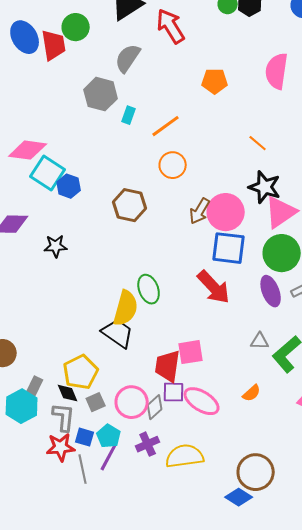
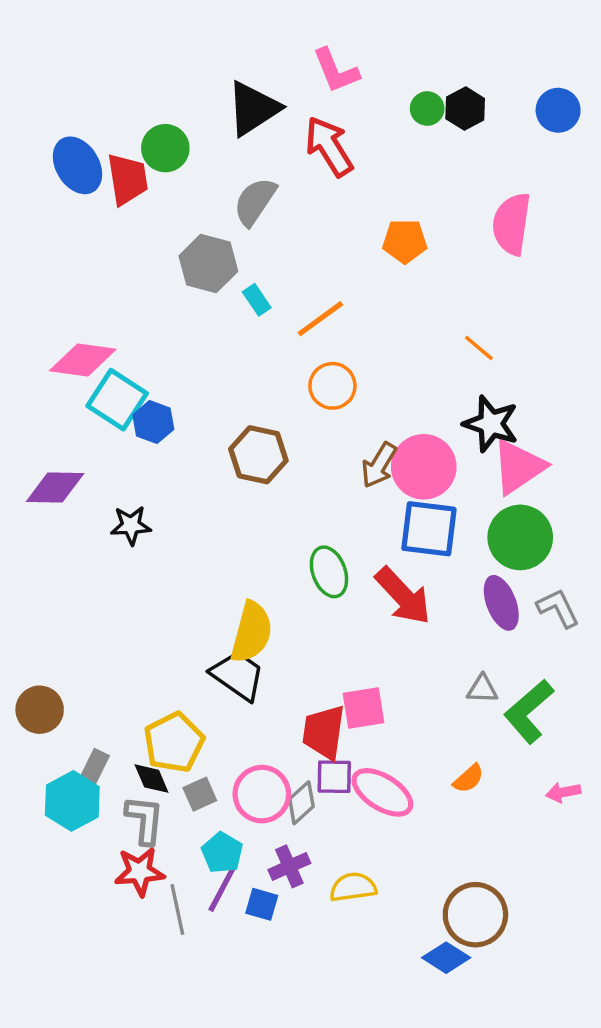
cyan rectangle: (129, 115) -> (257, 300), turned -54
green ellipse: (149, 289) -> (329, 572), moved
blue square: (85, 437) -> (262, 904), moved
yellow semicircle: (185, 456) -> (353, 887), size x0.7

